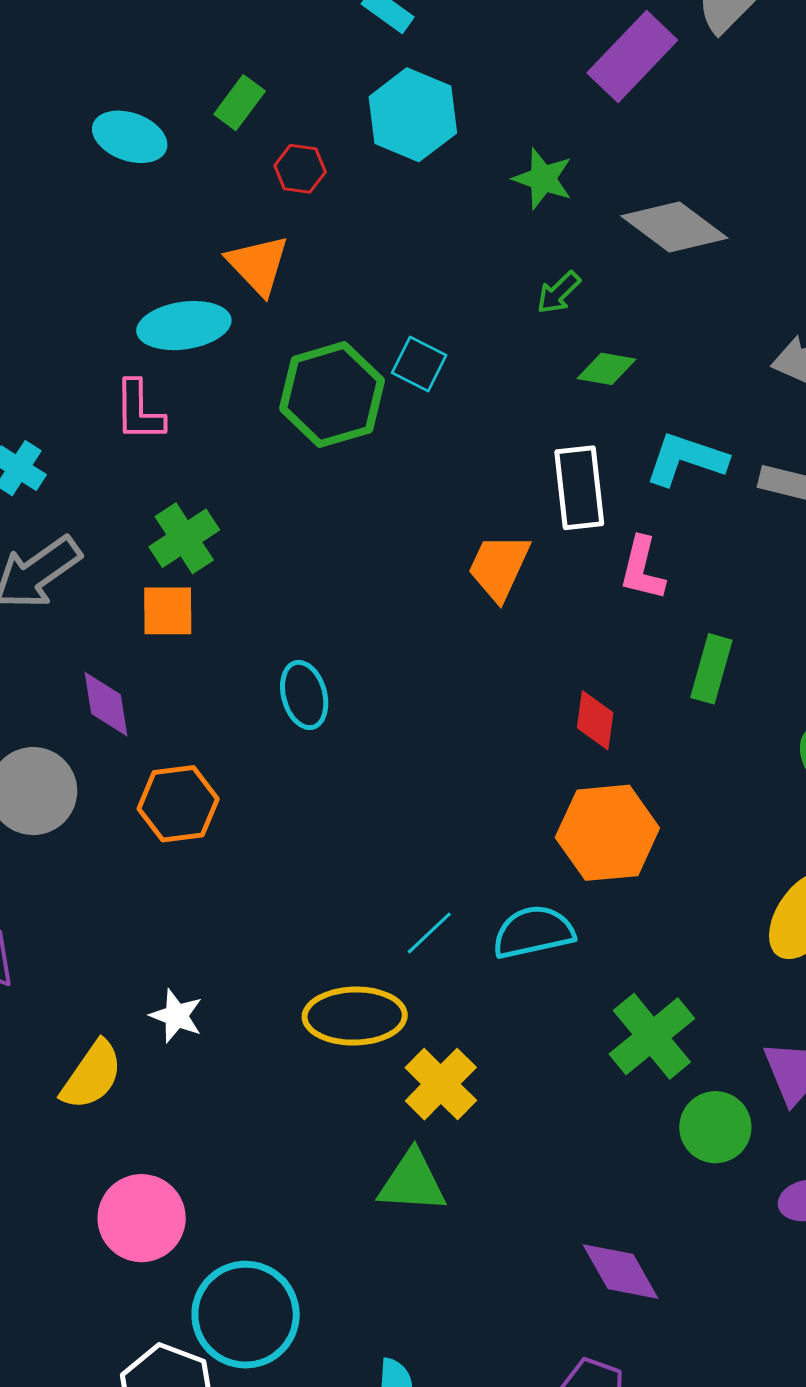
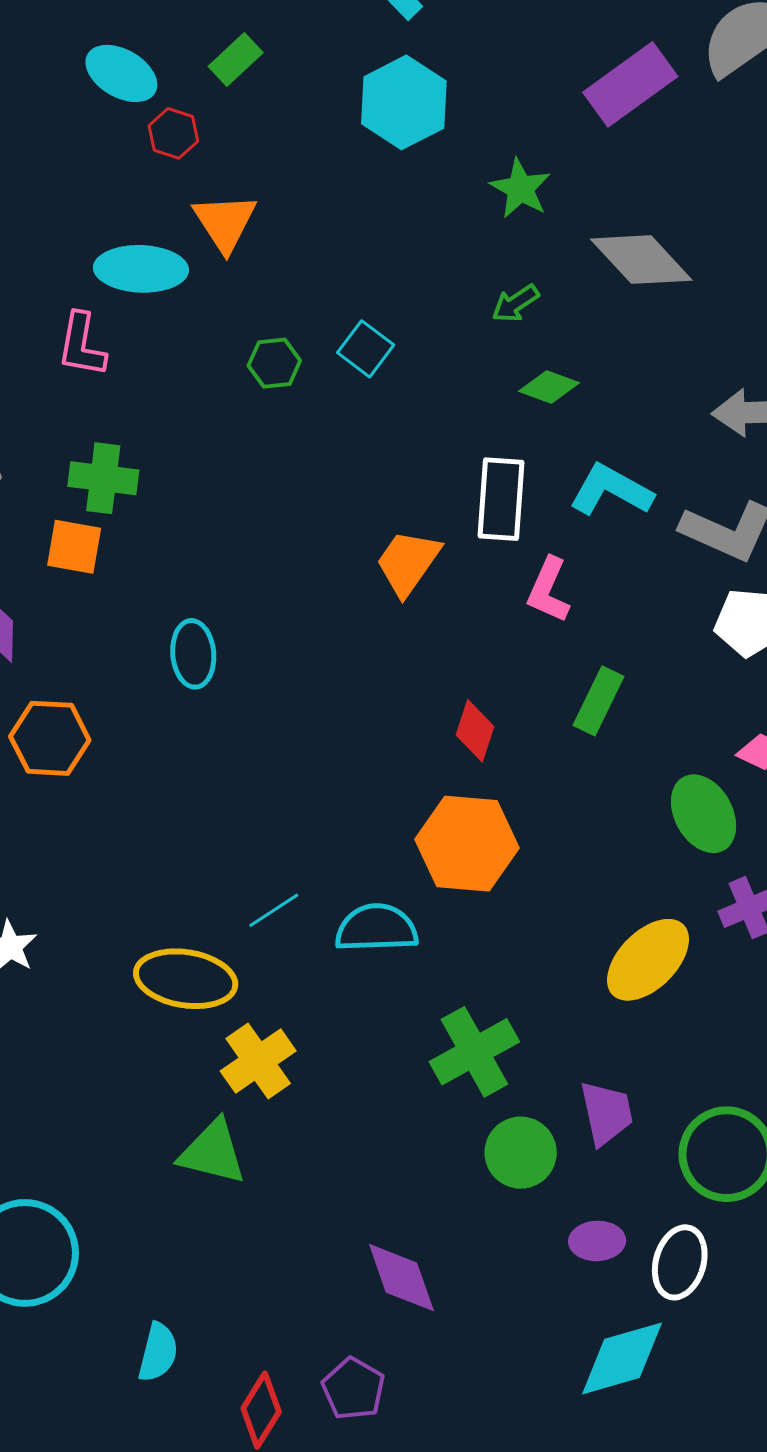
red hexagon: (300, 169) -> (173, 133), moved
green hexagon: (332, 395) -> (274, 363), size x0.5
green cross: (184, 538) -> (103, 478), turned 30

